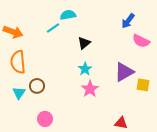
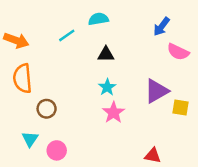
cyan semicircle: (68, 15) -> (98, 19), moved
black triangle: (84, 43) -> (106, 54), turned 40
cyan triangle: (19, 93) -> (30, 139), moved

